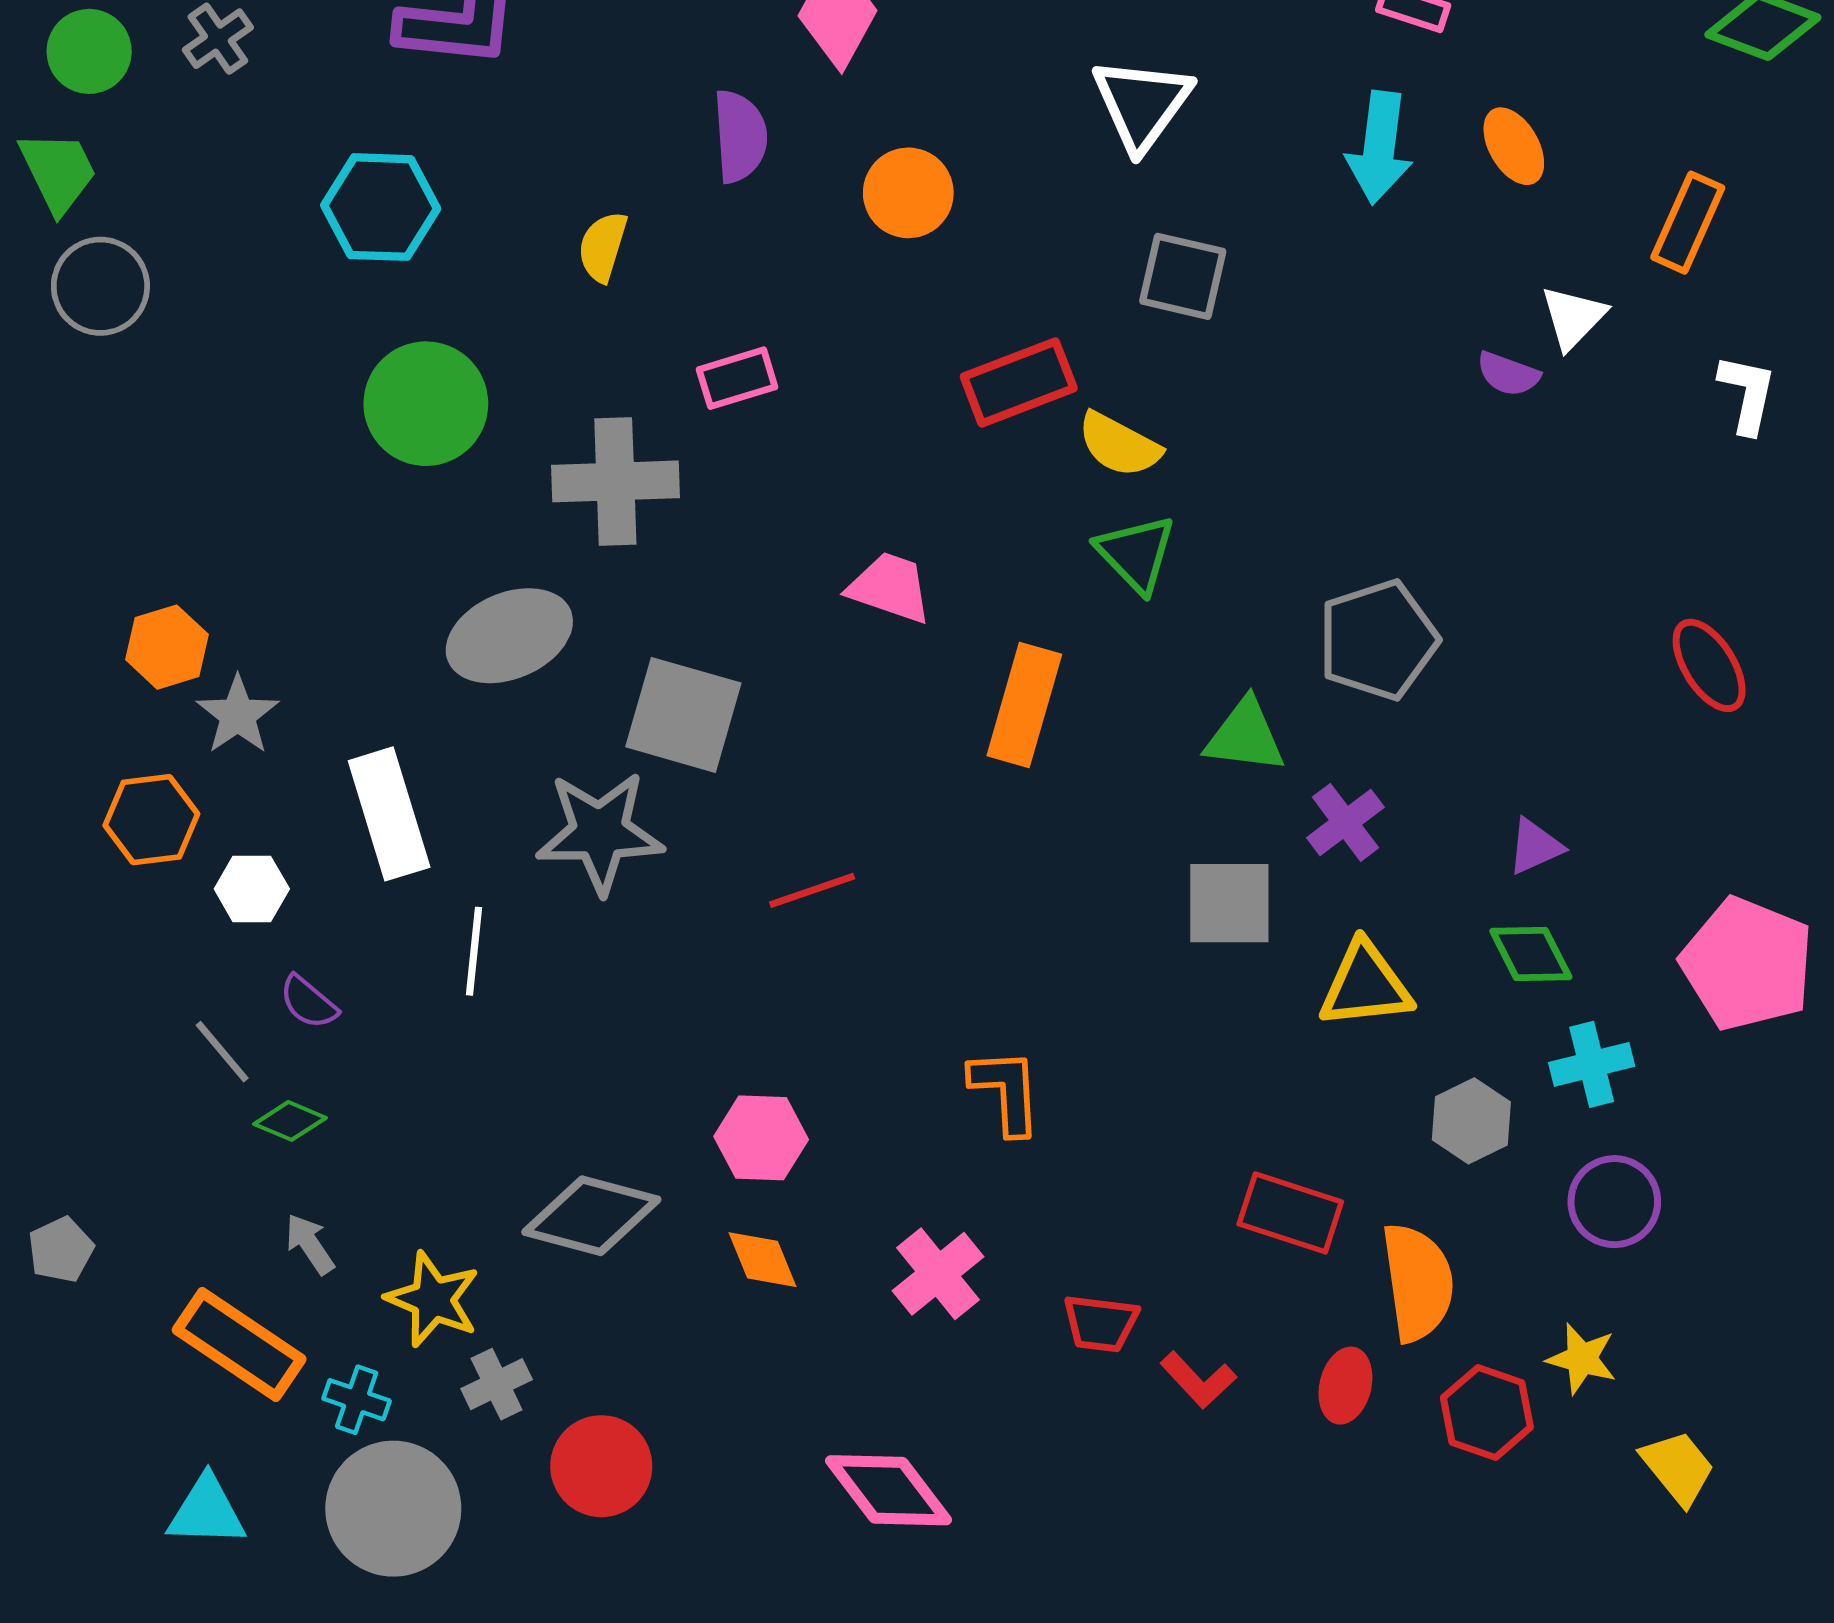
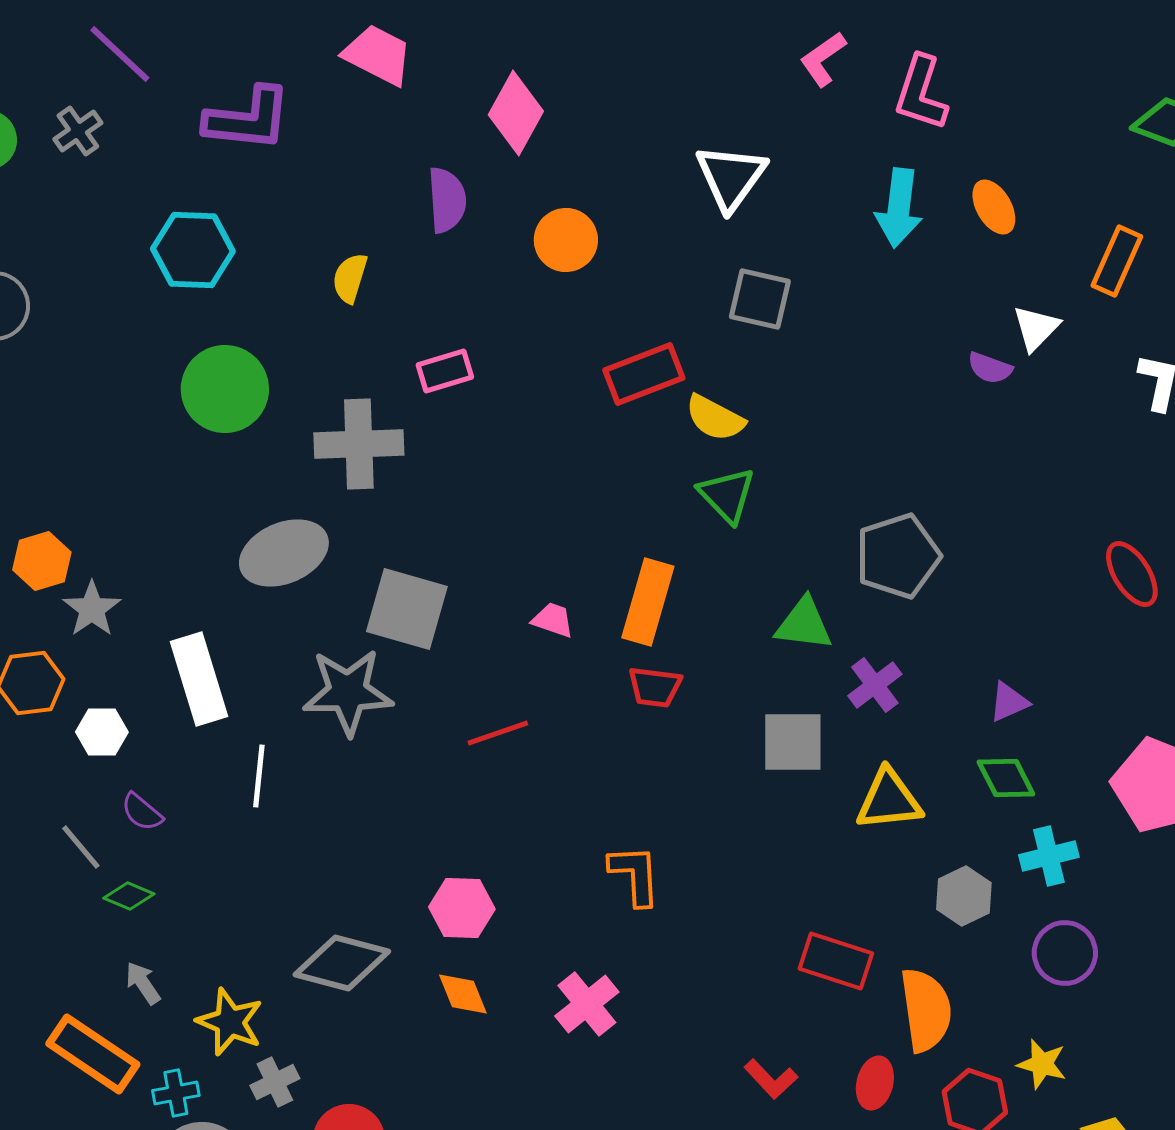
pink trapezoid: (890, 588) -> (553, 620), moved, size x0.7
red trapezoid: (1101, 1323) -> (655, 687), moved
cyan cross: (357, 1400) -> (176, 1093), turned -30

